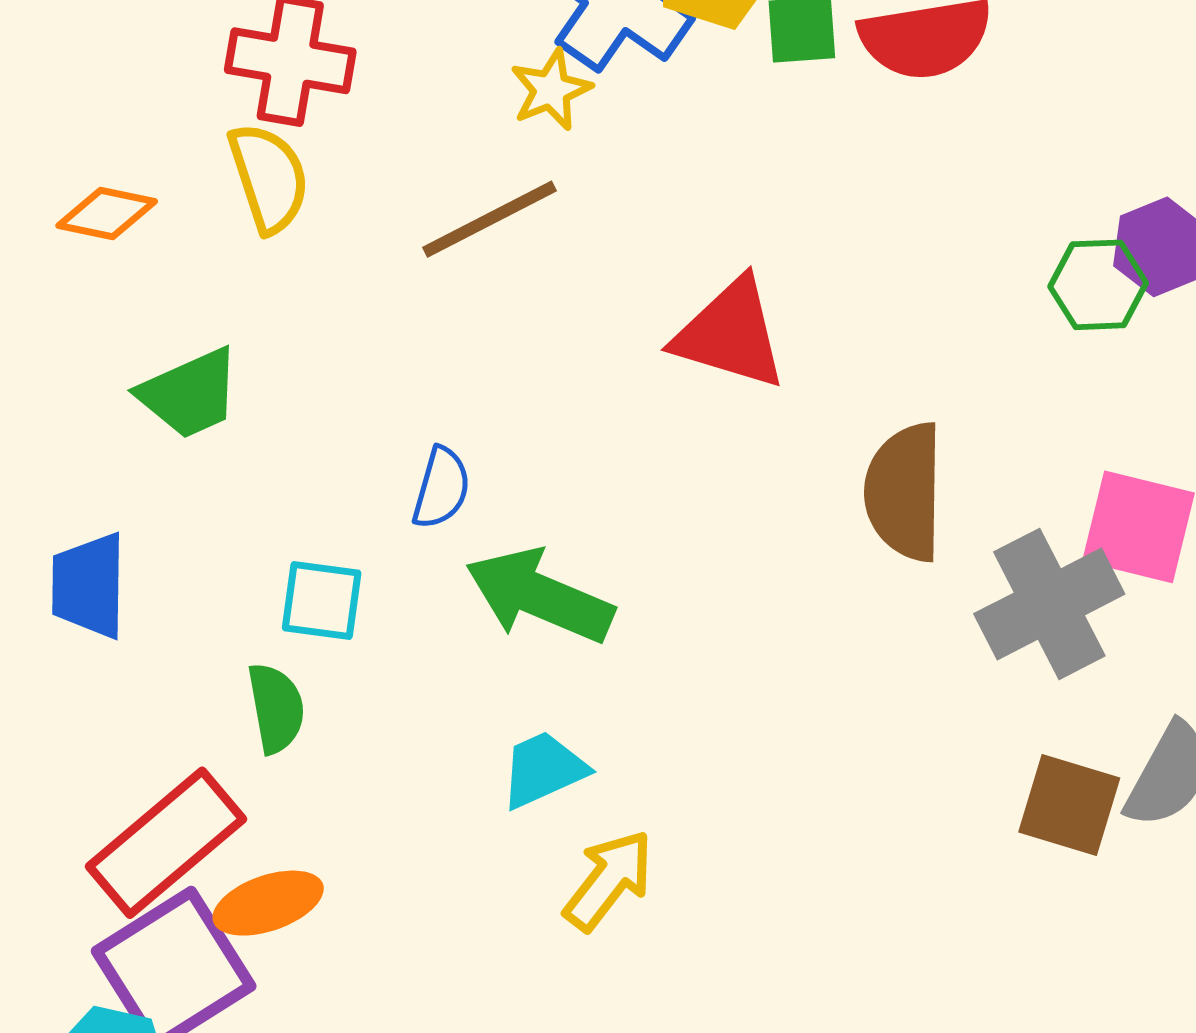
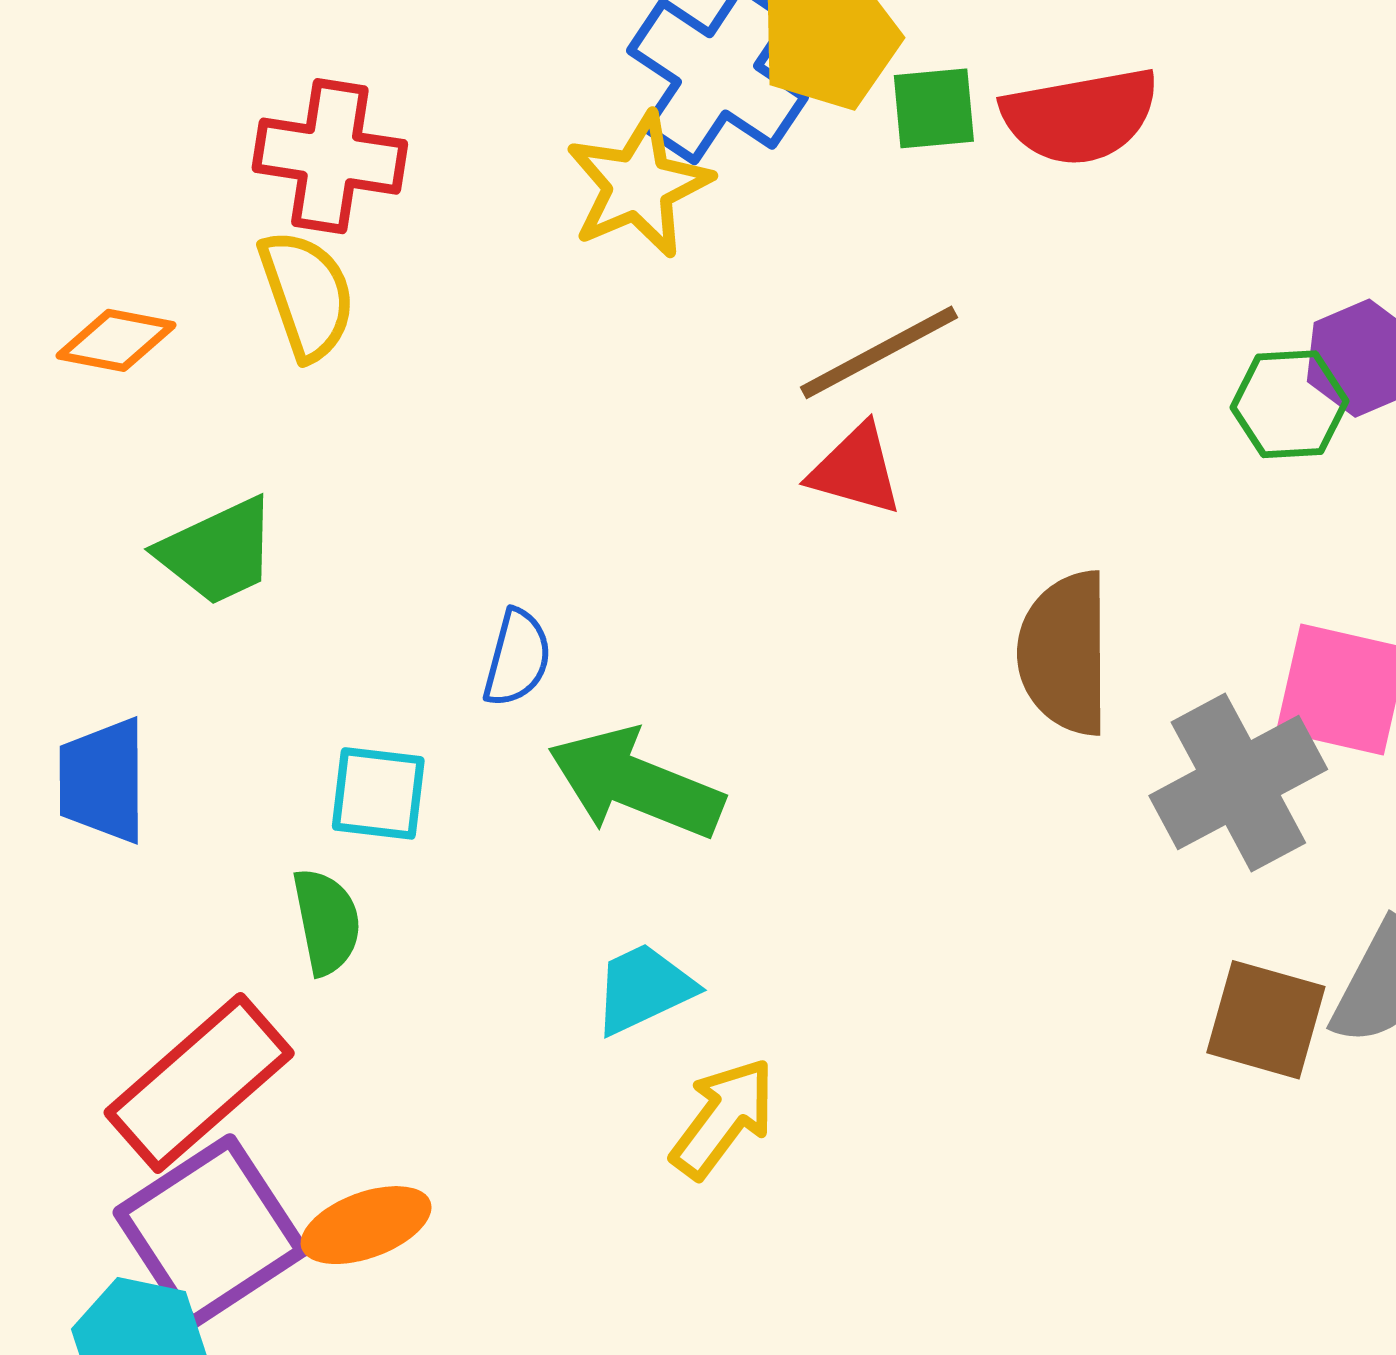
yellow star: (551, 90) -> (639, 185), size x1.5
brown line: (490, 219) -> (879, 352), moved
red triangle: (730, 334) -> (856, 470), size x0.7
orange ellipse: (268, 903) -> (366, 1225), moved

